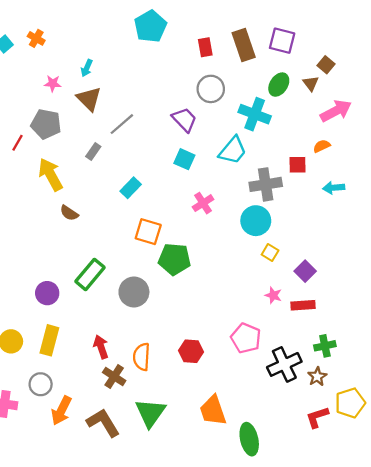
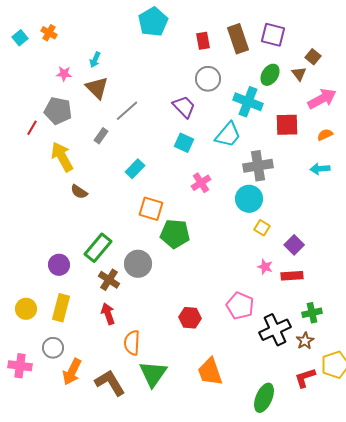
orange semicircle: (322, 146) -> (325, 135), moved
red square: (297, 165) -> (287, 125), moved, size x1.4
orange semicircle: (142, 357) -> (132, 343), moved
brown cross: (114, 377) -> (109, 280), moved
green ellipse: (249, 439) -> (264, 398), moved, turned 36

